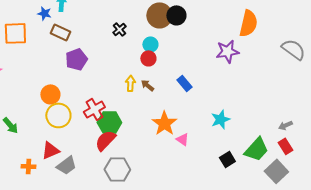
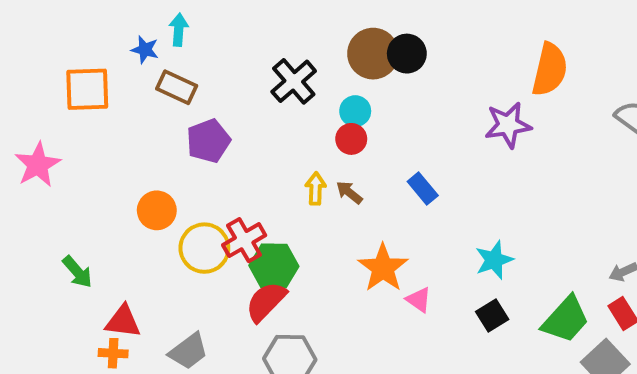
black cross: (119, 29) -> (294, 81), size x1.6
yellow circle: (58, 115) -> (204, 248), moved
red triangle: (50, 150) -> (123, 321), moved, turned 30
black square: (227, 159) -> (492, 316), moved

